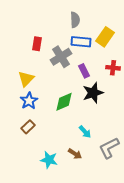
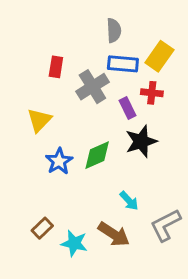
red cross: (113, 68) -> (152, 93), moved
blue star: (29, 101) -> (59, 161), moved
brown rectangle: (28, 127) -> (42, 228), moved
brown arrow: (75, 154) -> (114, 234), size x1.5

